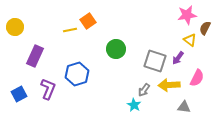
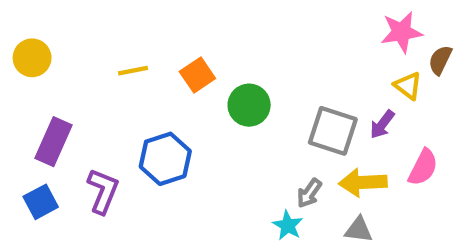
orange square: (88, 21) -> (197, 75), moved
yellow line: (70, 30) -> (133, 71), moved
purple rectangle: (35, 56) -> (54, 142), moved
gray triangle: (184, 107) -> (359, 230), moved

